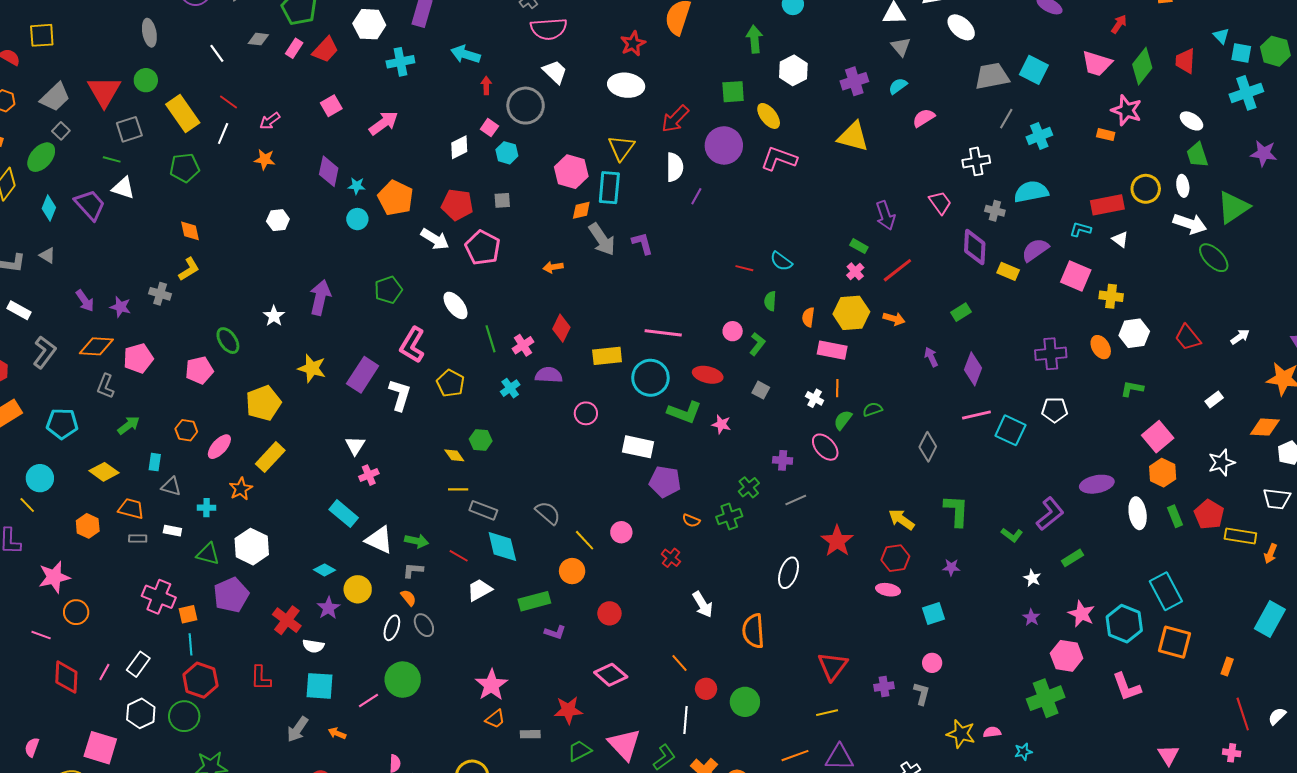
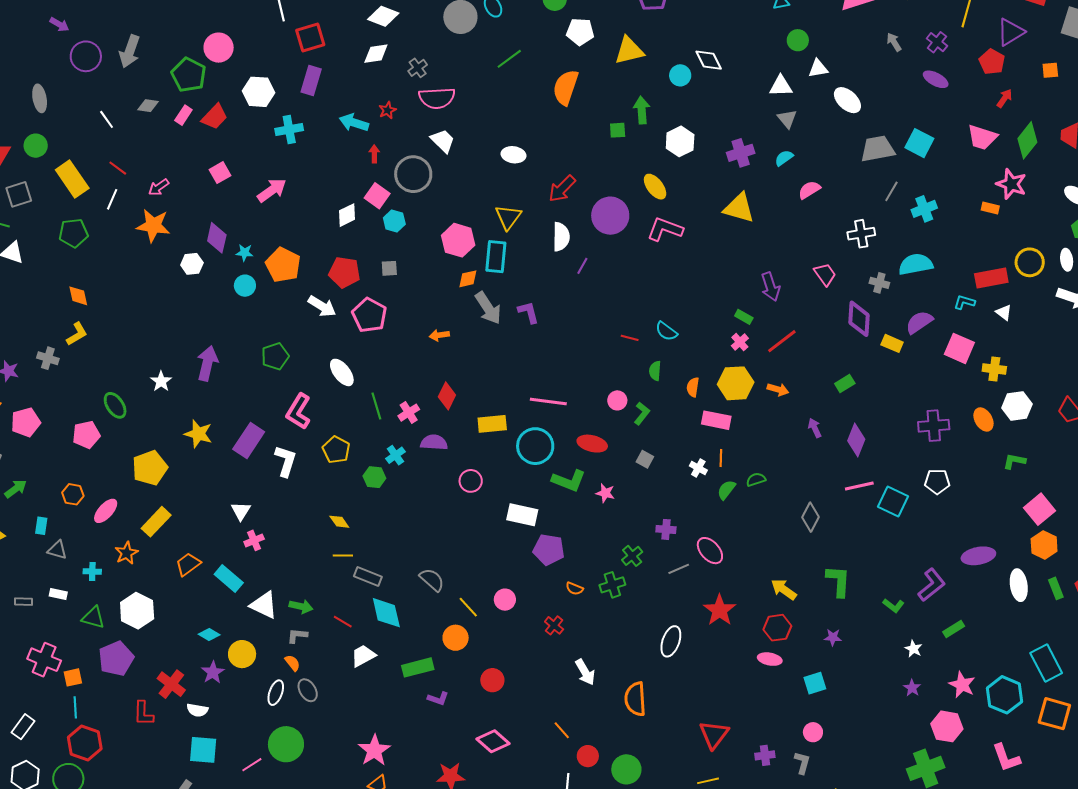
red star: (633, 44) -> (387, 110), moved, size x0.7
white ellipse: (626, 85) -> (513, 155), size x0.7
green square: (733, 92) -> (618, 130), moved, size x0.7
pink square: (489, 128) -> (377, 196), size x1.4
orange star: (265, 159) -> (153, 226), size x1.6
white hexagon: (278, 220) -> (192, 264), moved
green hexagon: (481, 440) -> (374, 477), moved
pink ellipse: (825, 447) -> (710, 551), moved
orange trapezoid: (131, 509) -> (188, 564), moved, turned -52
red L-shape: (261, 678) -> (144, 713), moved

